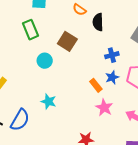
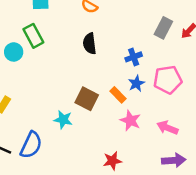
black semicircle: (98, 22) -> (90, 44), moved
brown square: (67, 41) -> (87, 99), moved
cyan circle: (45, 61) -> (14, 52), moved

